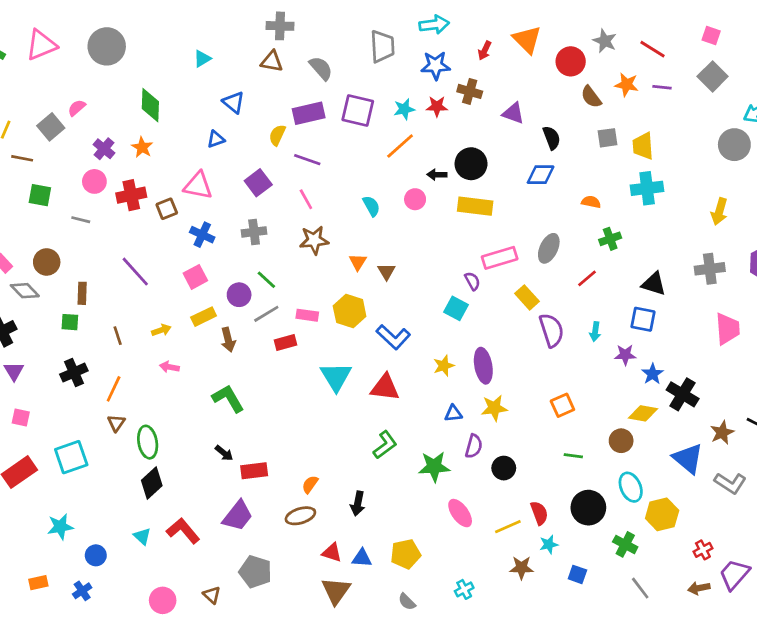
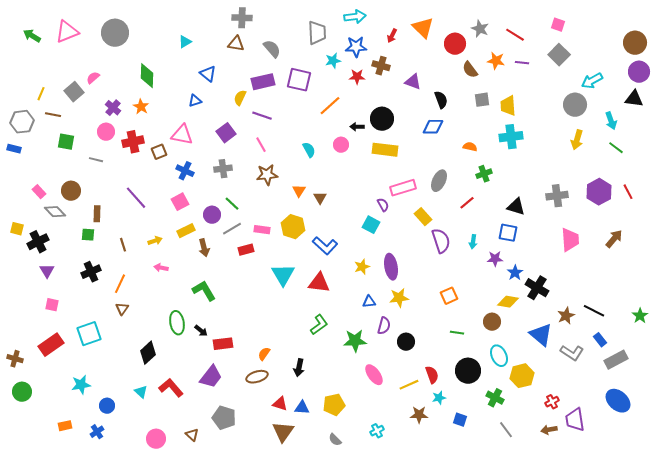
cyan star: (404, 109) -> (333, 61), moved
yellow arrow: (719, 211) -> (577, 140), moved
green ellipse: (148, 442) -> (177, 323), moved
purple trapezoid: (734, 574) -> (575, 420), turned -50

